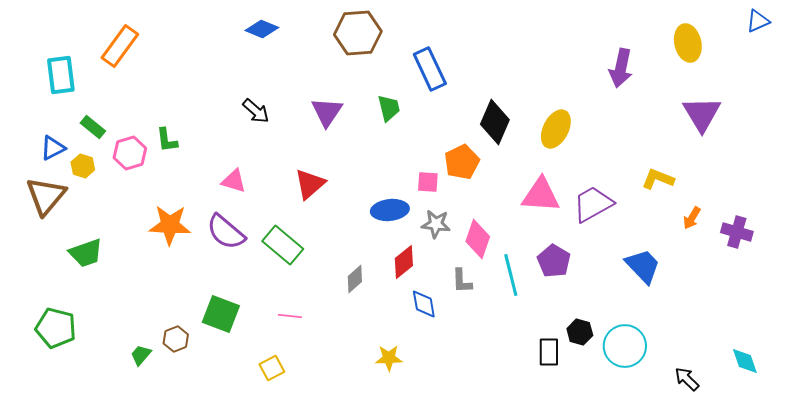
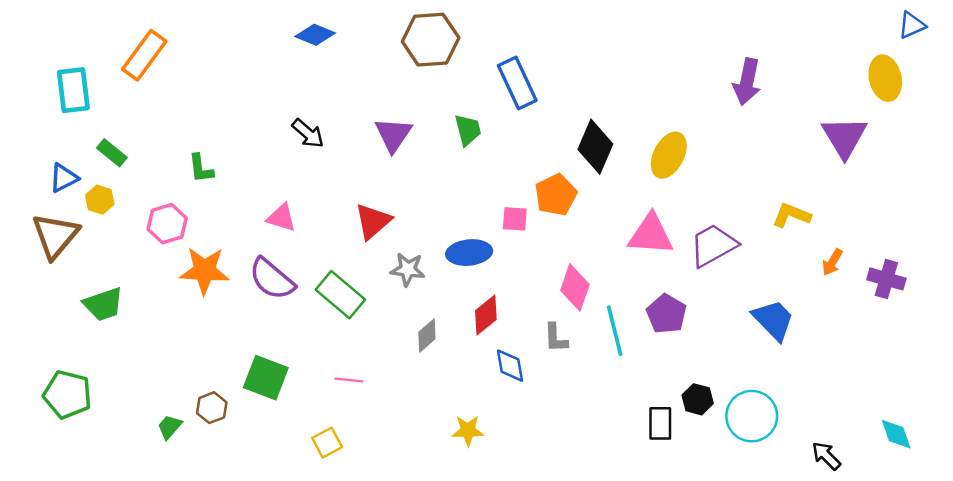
yellow ellipse: (688, 43) -> (885, 78), moved
pink hexagon: (130, 153) -> (167, 224), moved
gray star: (436, 224) -> (408, 269), moved

